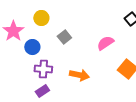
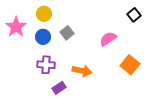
blue circle: (32, 47) -> (43, 37), moved
purple rectangle: (42, 91) -> (59, 88), moved

